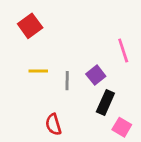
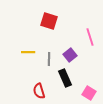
red square: (30, 26) -> (49, 21), moved, turned -36
black rectangle: (105, 102) -> (65, 78), moved, turned -48

